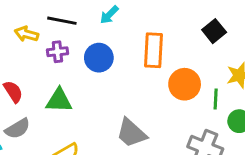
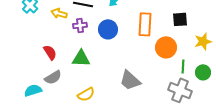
black square: (214, 31) -> (180, 19), moved, turned 35
green line: (216, 99) -> (183, 66), moved

